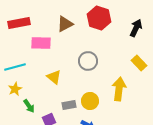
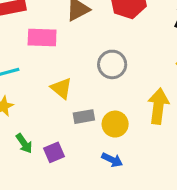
gray rectangle: (69, 105) -> (84, 117), moved
green arrow: (29, 106) -> (24, 143), moved

